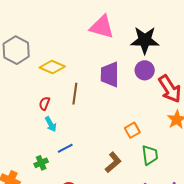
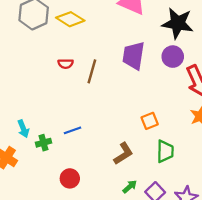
yellow diamond: (52, 67) -> (70, 19), moved
red semicircle: (44, 103) -> (66, 64), moved, turned -120
cyan arrow: (51, 124) -> (23, 129), moved

